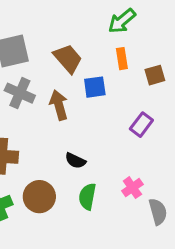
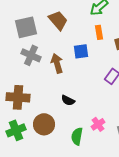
brown trapezoid: (68, 59) -> (58, 20), moved
pink cross: (132, 188) -> (98, 124), moved
green semicircle: (87, 197) -> (77, 136), moved

